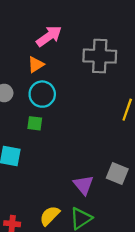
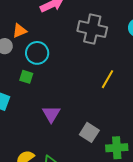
orange triangle: (36, 65) -> (20, 31), moved
purple triangle: (83, 185) -> (51, 114), moved

